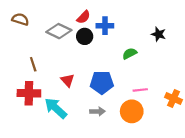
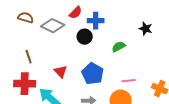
brown semicircle: (20, 19) -> (26, 18), moved
black circle: (85, 36) -> (85, 37), moved
blue pentagon: (102, 82) -> (93, 74), turned 30

